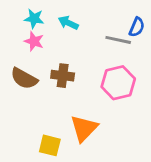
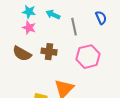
blue semicircle: (137, 27) -> (101, 18), turned -48
gray line: (118, 40) -> (74, 27), moved, turned 66

